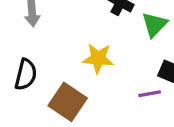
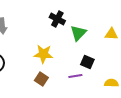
brown square: (68, 102) -> (41, 79), moved, size x0.6

